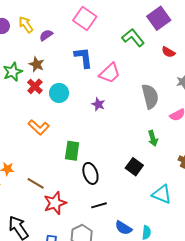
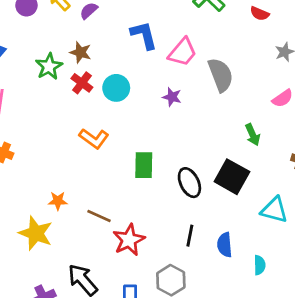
gray semicircle: (150, 96) -> (221, 75), moved
black square: (134, 167) -> (232, 177), size x1.4
black ellipse: (90, 173) -> (189, 183), moved
black line: (99, 205) -> (190, 236), turned -56
blue semicircle: (123, 228) -> (225, 245), moved, turned 60

